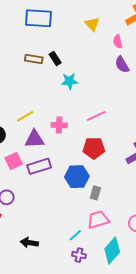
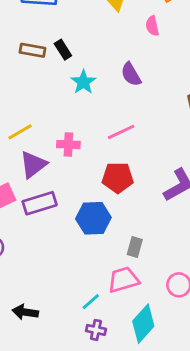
purple semicircle: (122, 65) -> (131, 74), moved
cyan star: (70, 81) -> (83, 82), turned -30
purple triangle: (35, 139) -> (33, 165), turned -35
gray rectangle: (95, 193) -> (135, 247), moved

